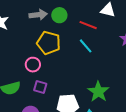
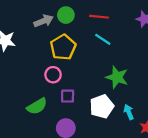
yellow pentagon: (49, 43) -> (63, 47), turned -30
green star: (98, 92) -> (117, 77), moved

